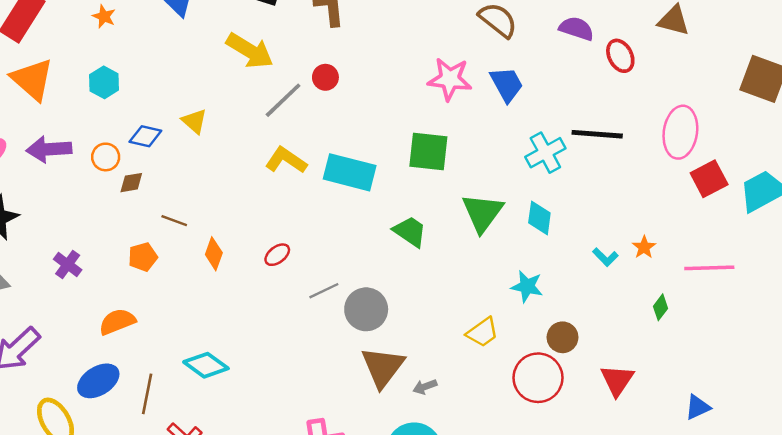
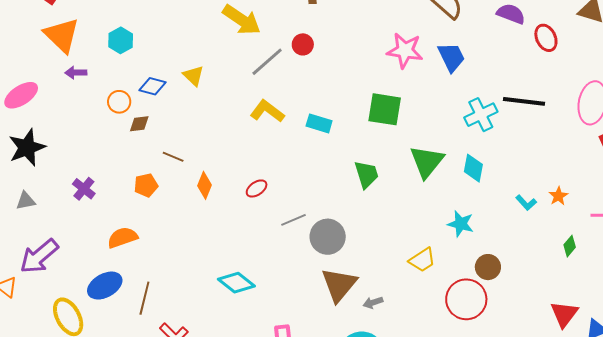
purple arrow: (49, 149) -> (76, 73), moved, size x0.6
cyan rectangle: (350, 172) -> (319, 123), size x0.6
green trapezoid: (410, 232) -> (366, 174), turned 36
cyan diamond: (206, 365) -> (236, 283), moved
red triangle: (617, 380) -> (564, 314), moved

